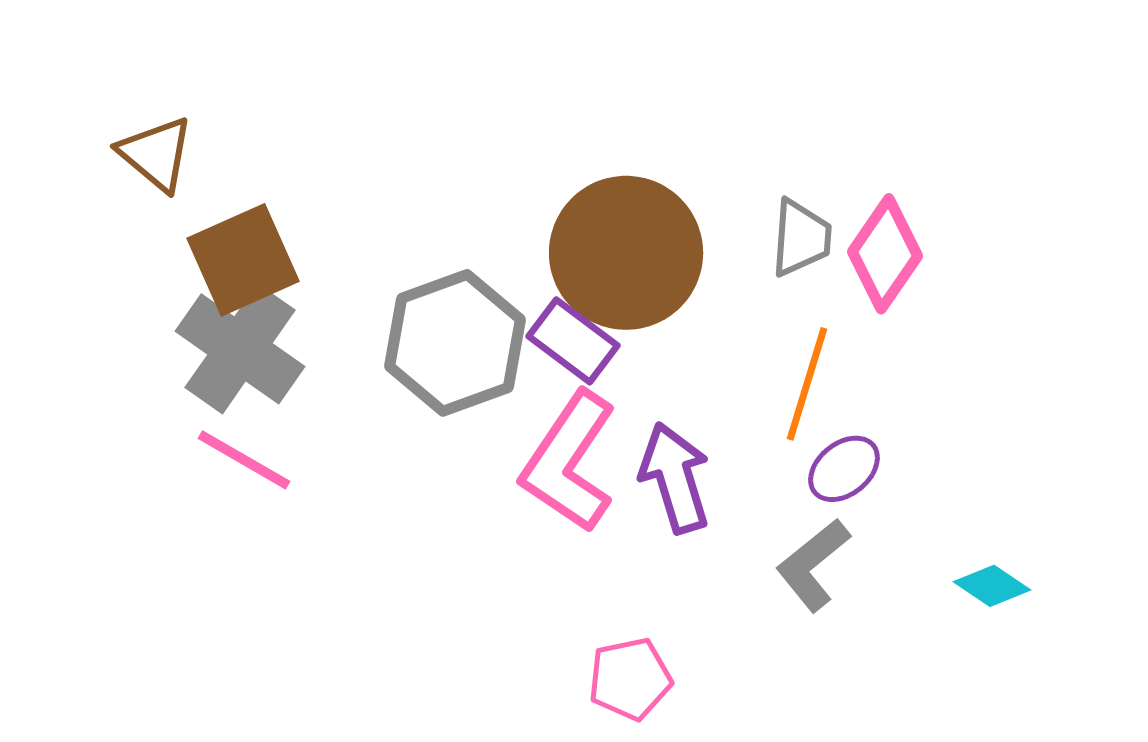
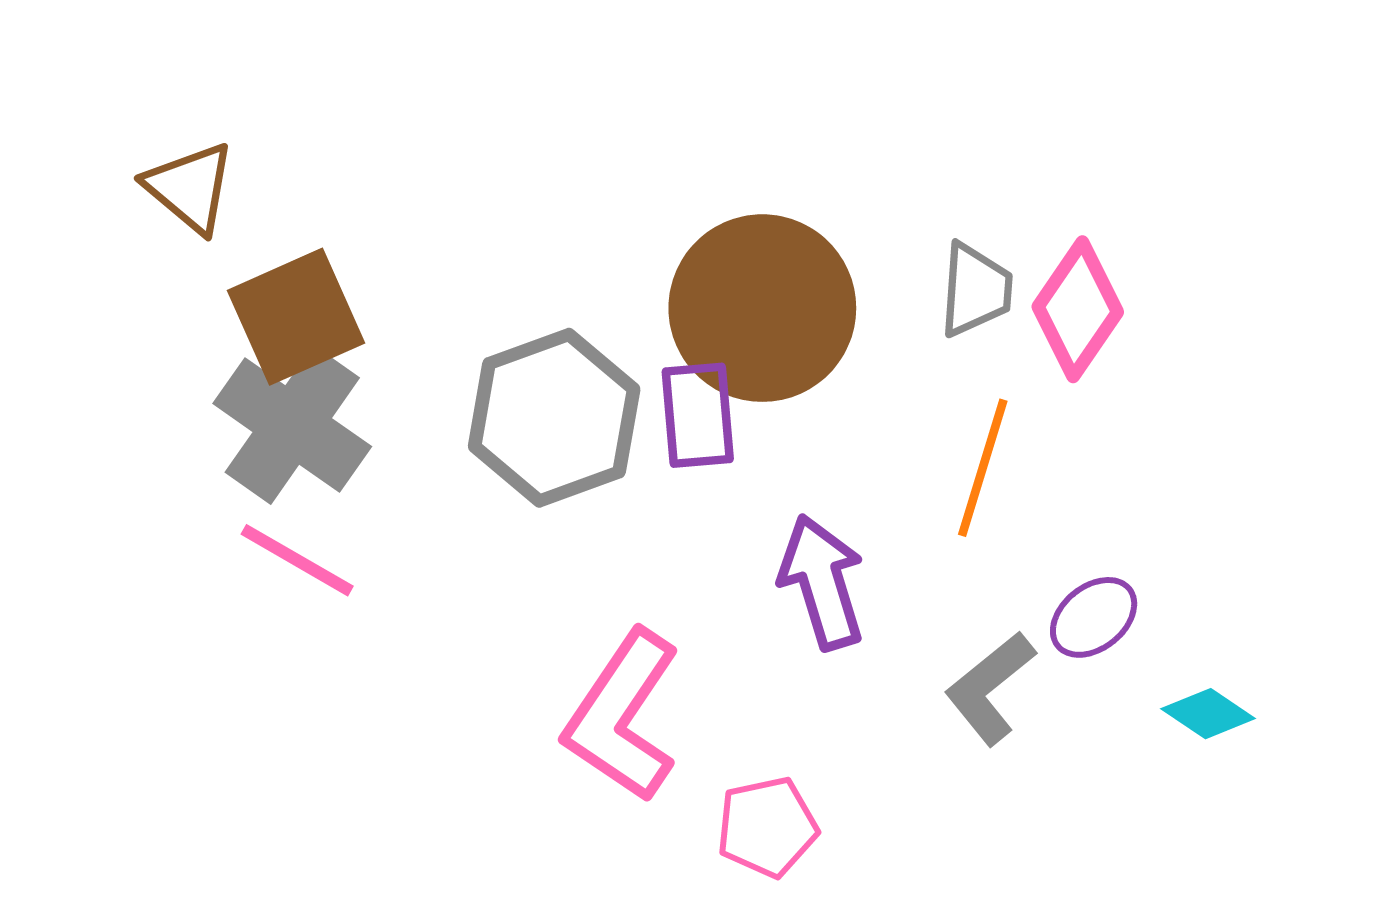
purple rectangle: (573, 341) -> (698, 415), turned 48
pink L-shape: (569, 462) -> (622, 716), moved
purple ellipse: (844, 469) -> (1094, 617), moved

